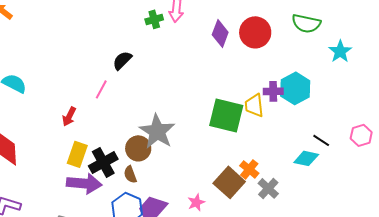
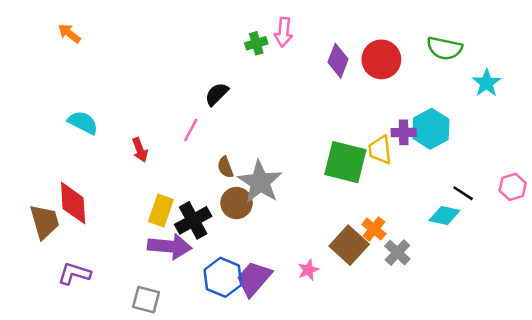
red arrow: (69, 116) -> (140, 150), moved, turned -48
brown semicircle: (130, 174) -> (225, 167), moved

